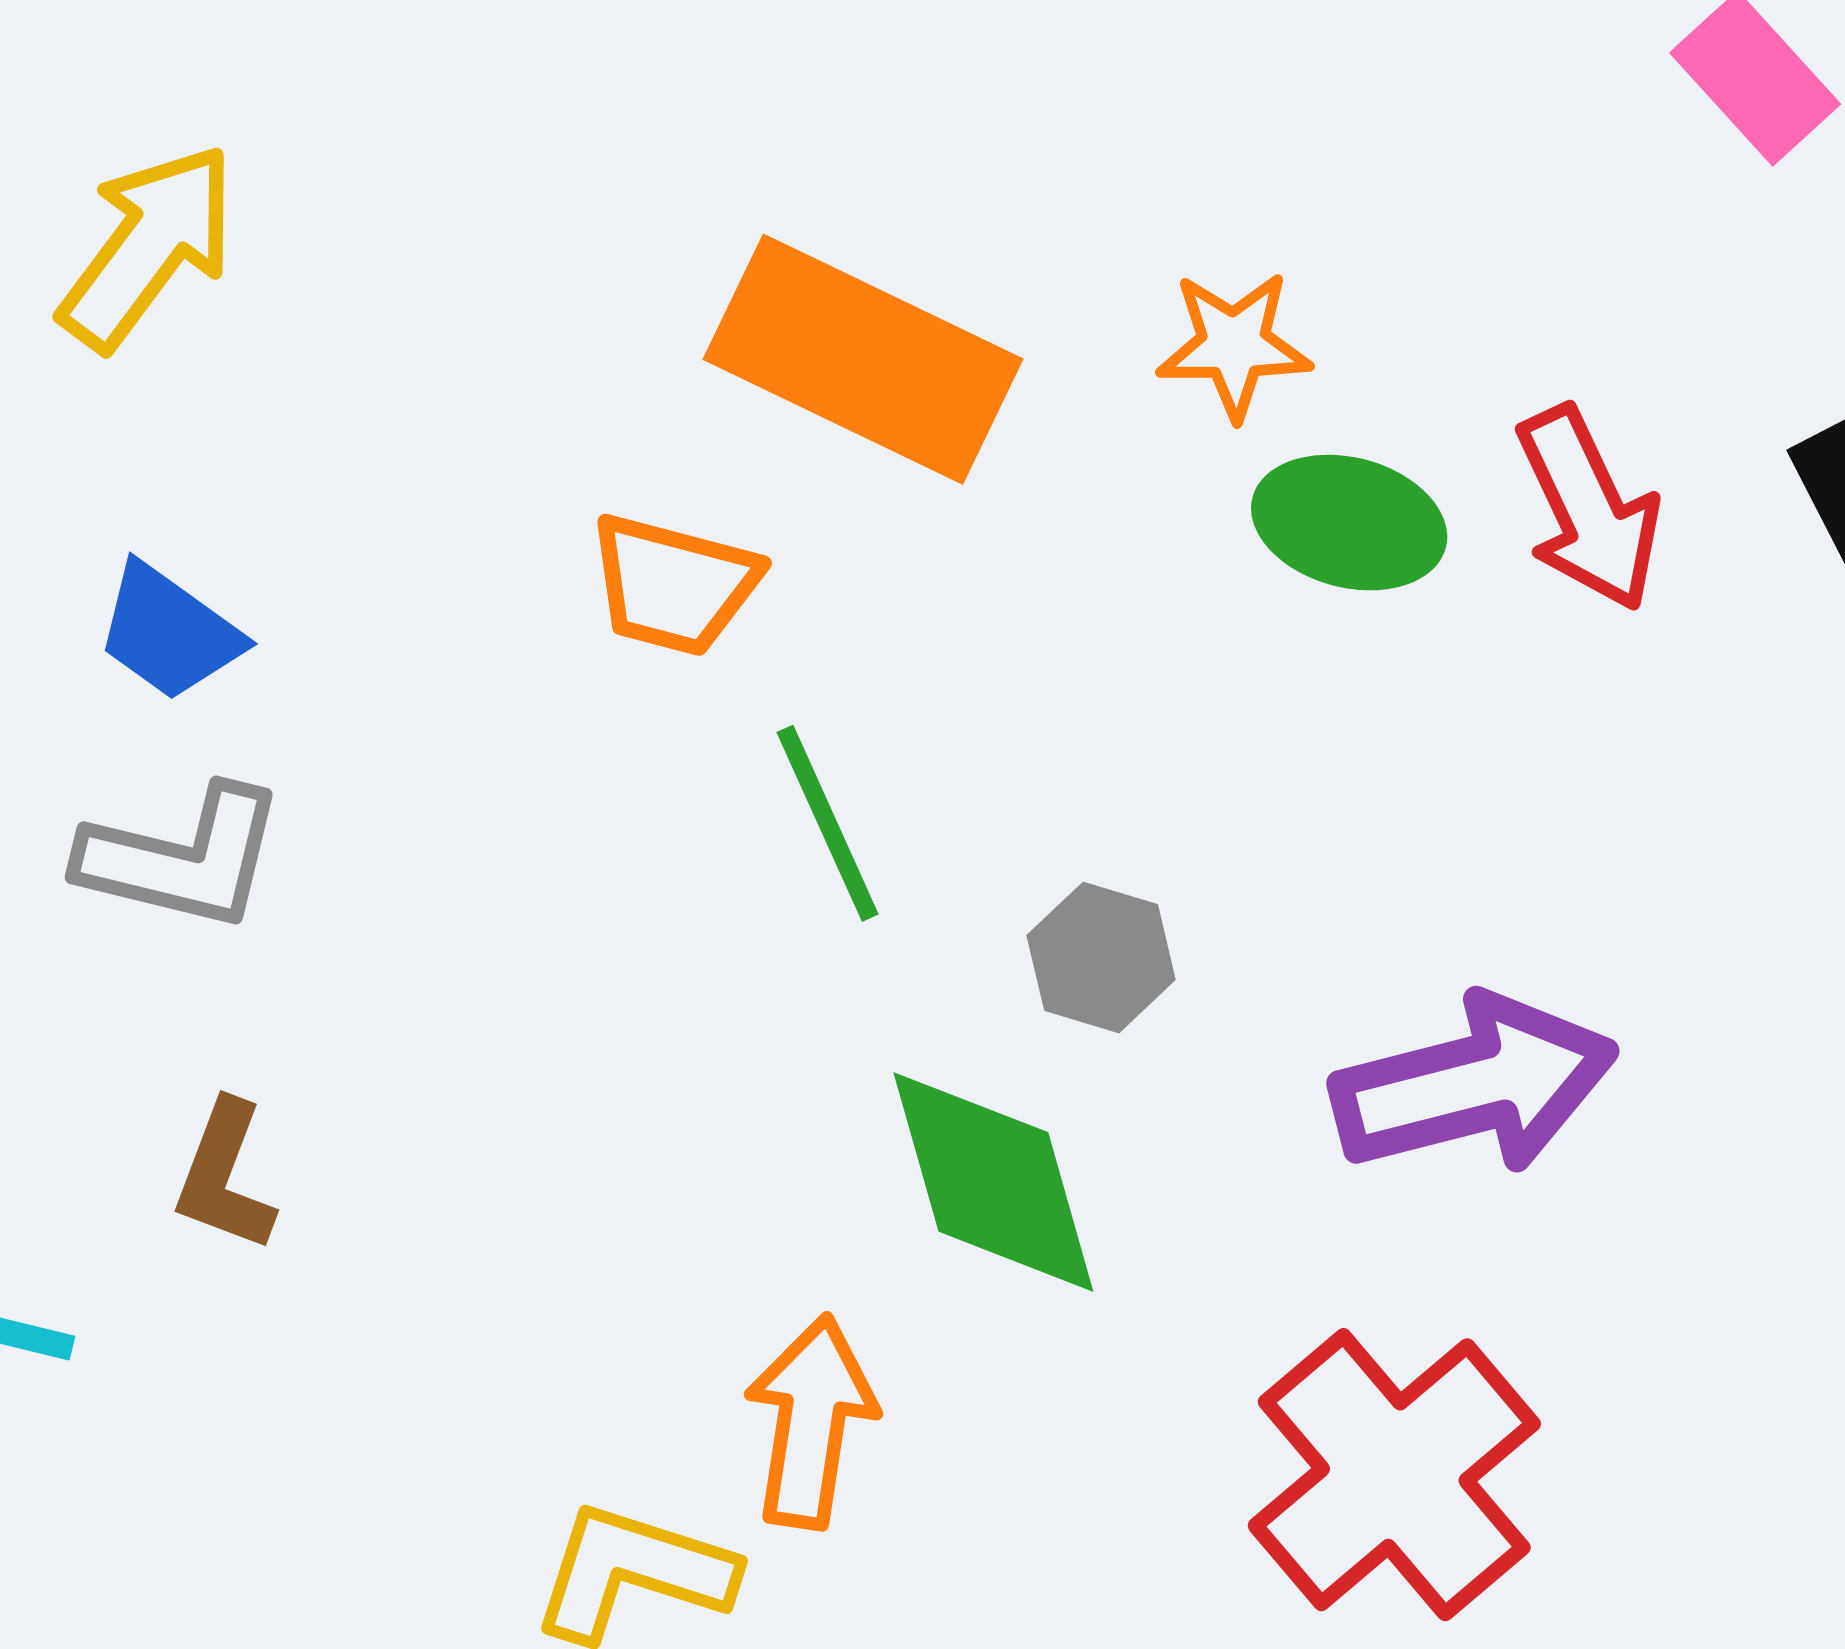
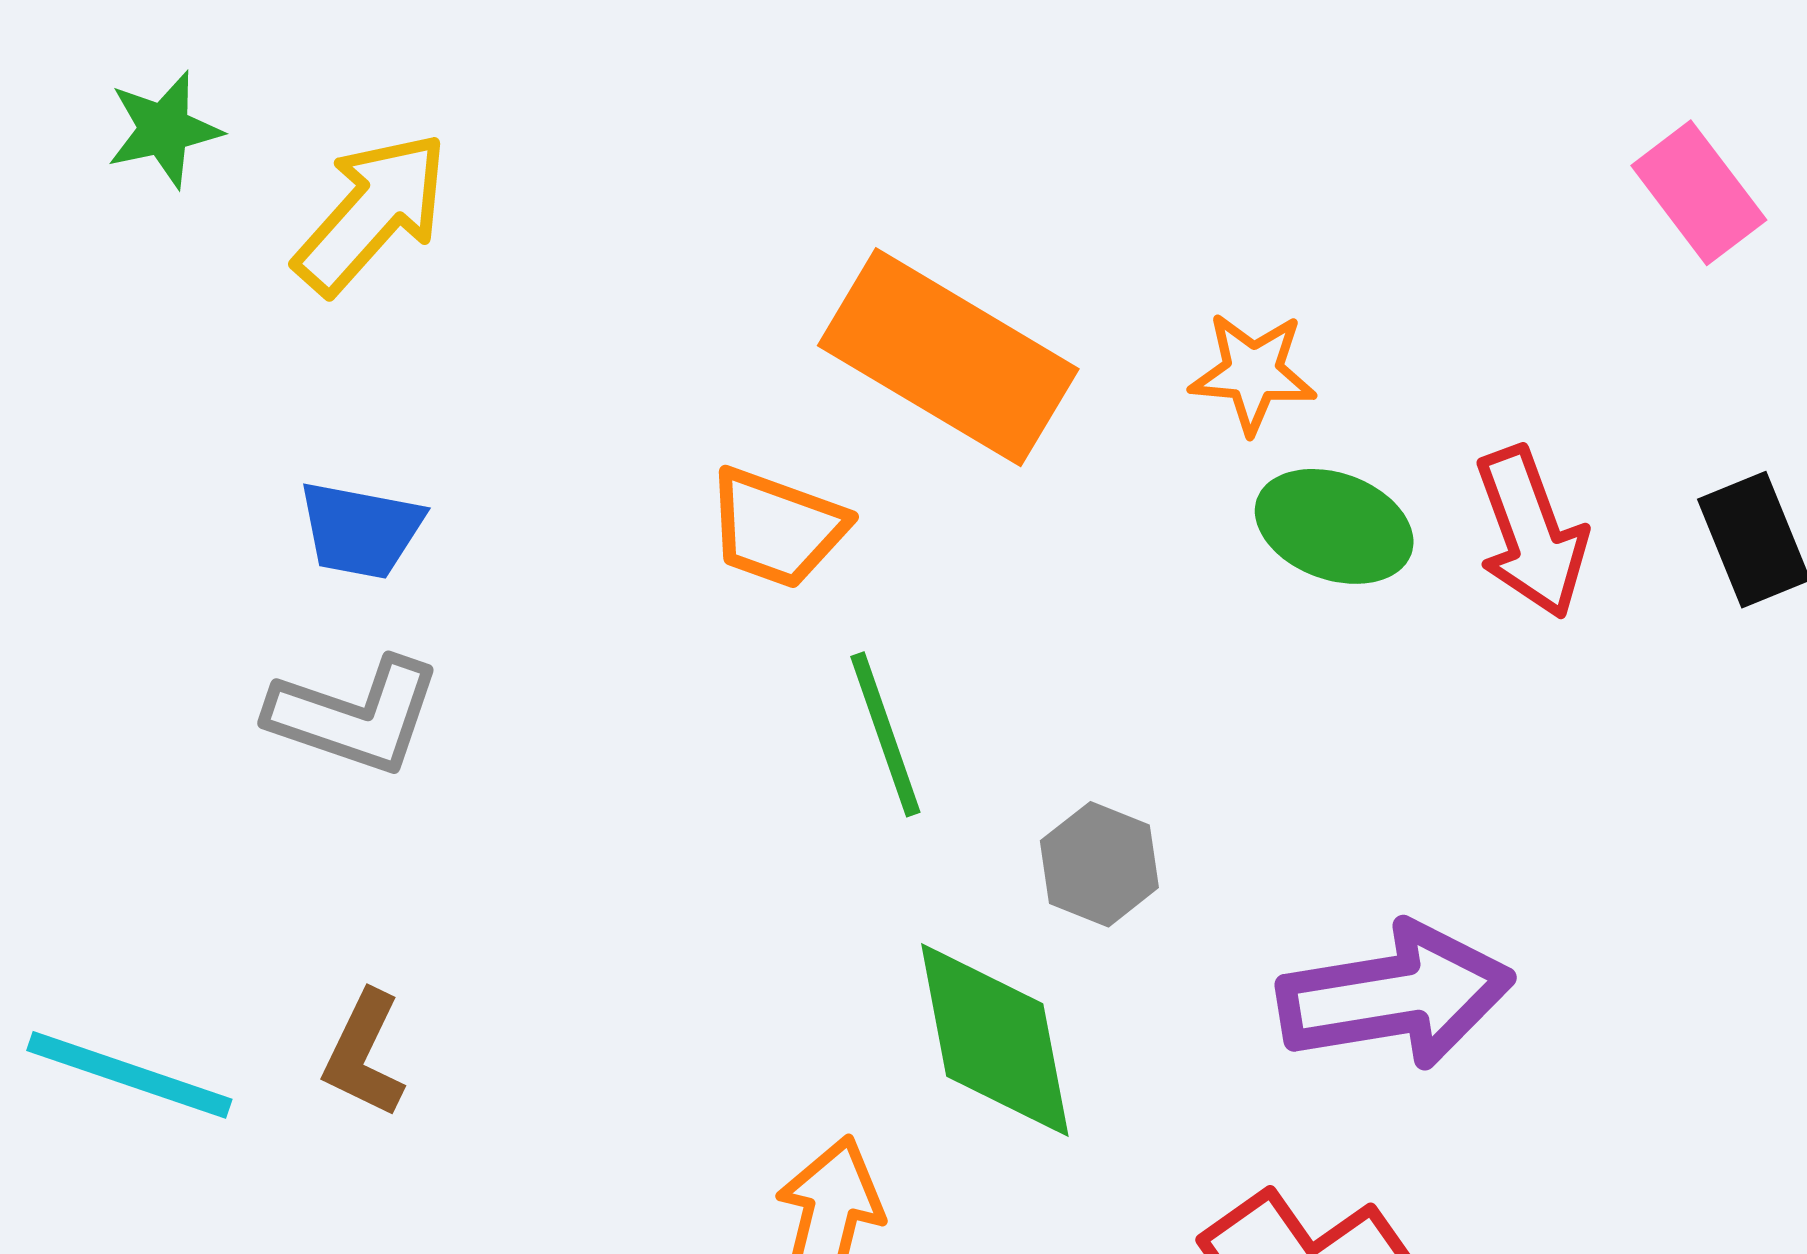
blue trapezoid: (169, 632) -> (361, 530), turned -30
brown L-shape: (225, 1176) -> (364, 1054), moved

